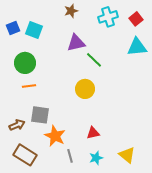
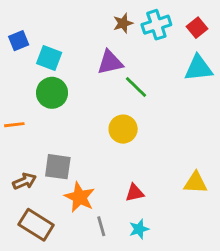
brown star: (71, 11) -> (123, 23), moved
cyan square: (34, 30) -> (49, 58), moved
green circle: (25, 63) -> (52, 93), moved
orange line: (29, 86) -> (14, 125), moved
yellow triangle: (127, 155) -> (196, 183), moved, turned -36

